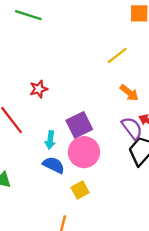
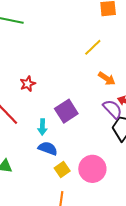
pink circle: (84, 152) -> (92, 169), moved
yellow square: (80, 190) -> (62, 169), moved

